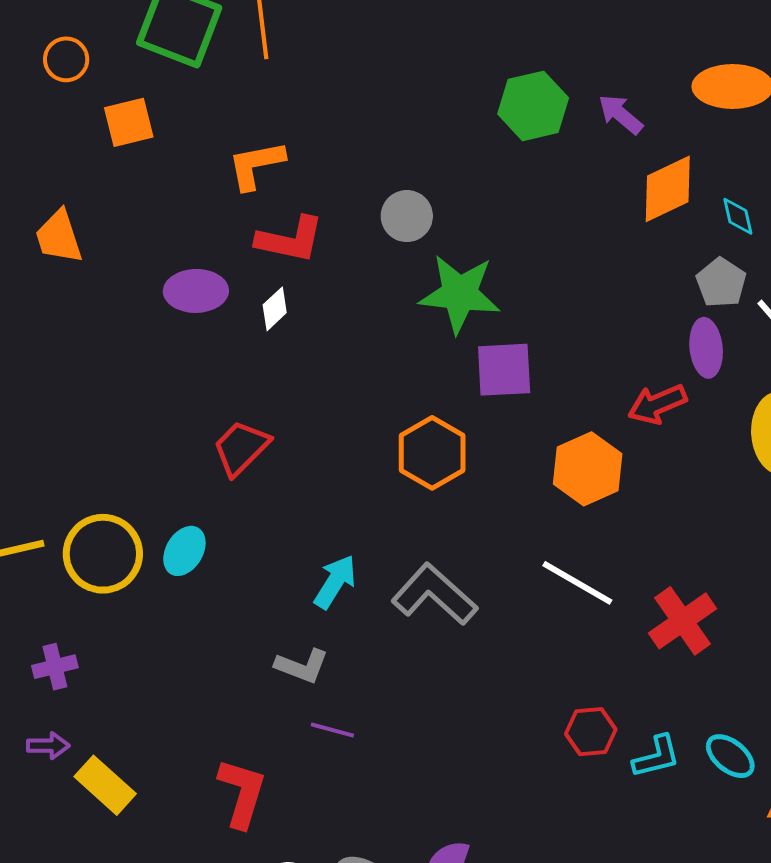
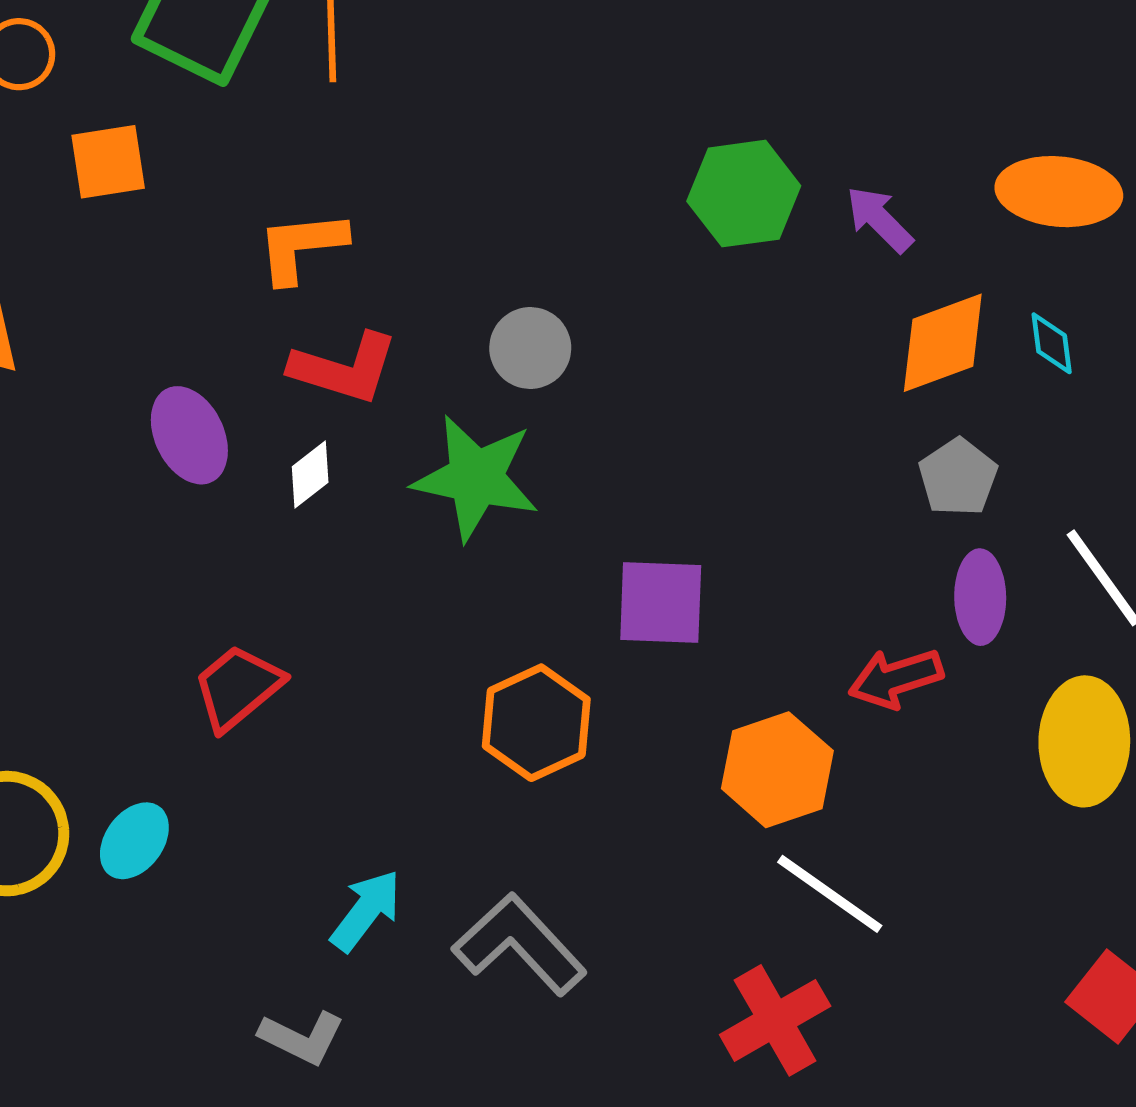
cyan diamond: (738, 216) -> (1052, 343), moved
gray pentagon: (721, 283) -> (958, 477), moved
purple ellipse: (196, 291) -> (189, 435), turned 60
green star: (460, 294) -> (476, 478), moved
white line: (577, 583) -> (830, 894), moved
red cross: (683, 621) -> (775, 1020), moved

